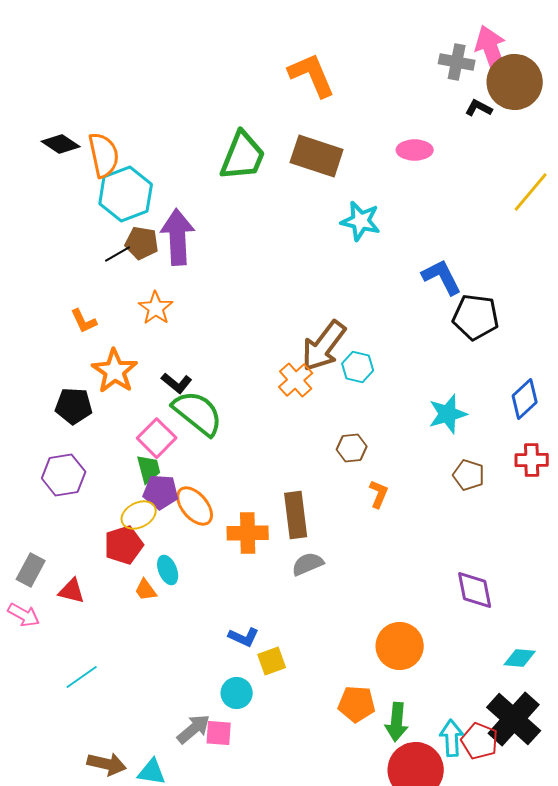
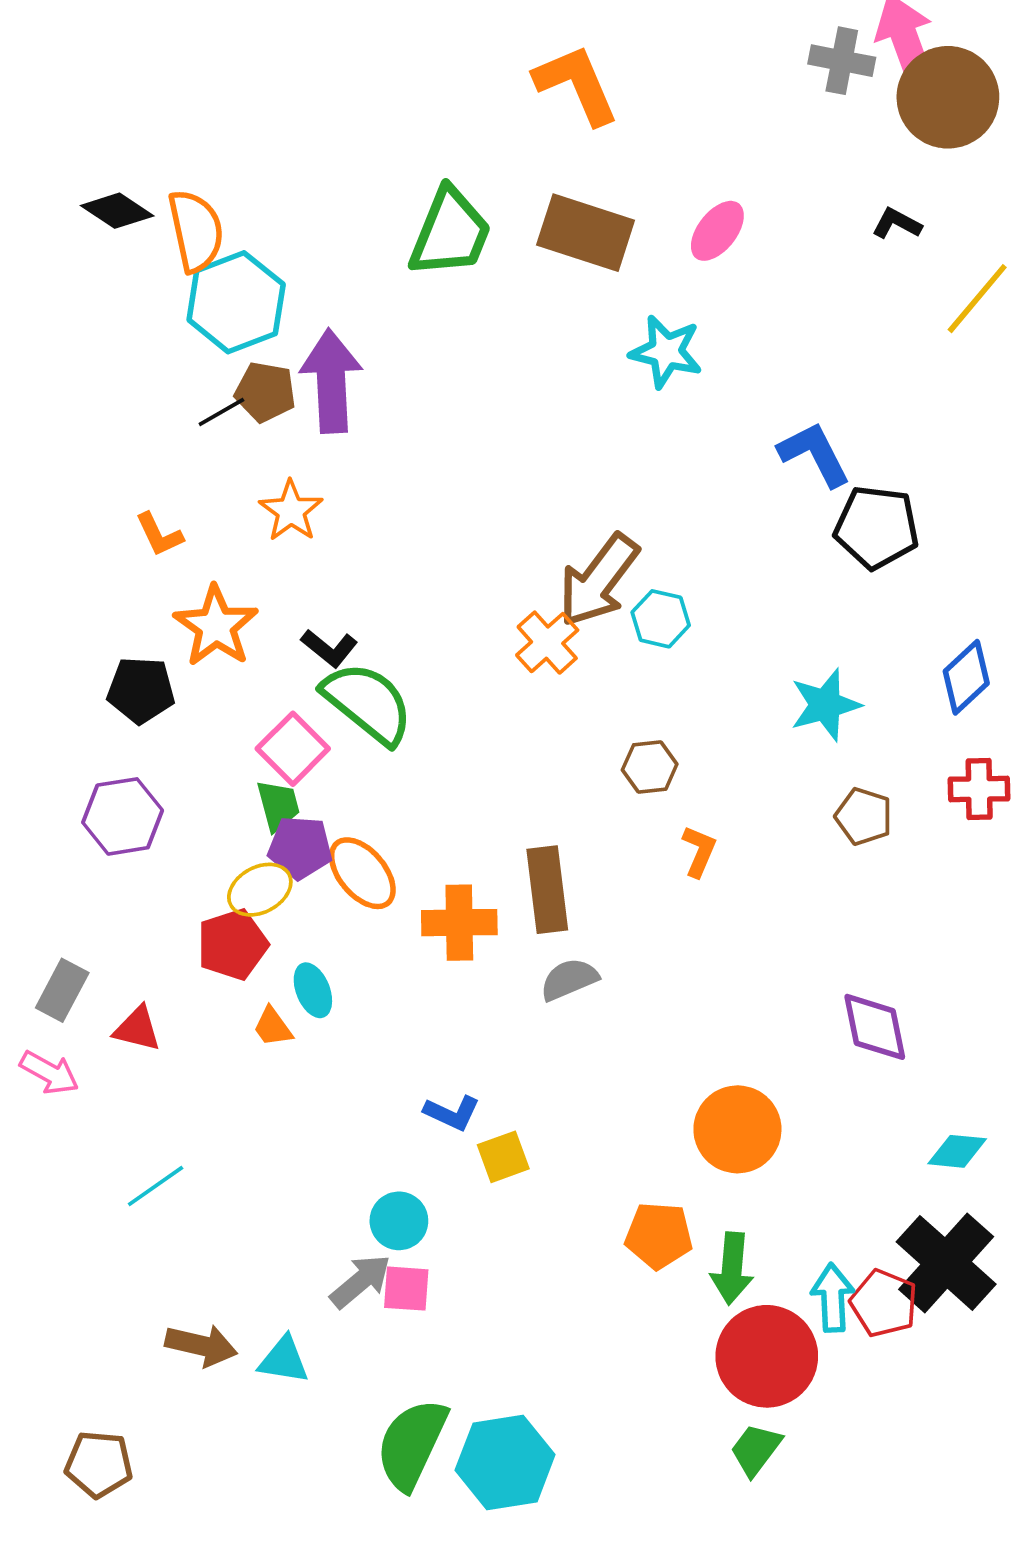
black L-shape: (479, 108) -> (897, 224), moved
pink ellipse: (415, 150) -> (717, 231), moved, turned -52
cyan circle: (237, 693) -> (399, 1221), moved

